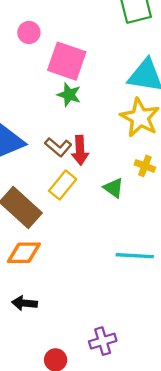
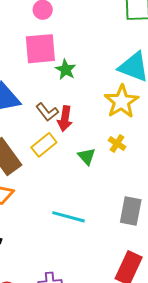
pink square: (67, 61) -> (40, 49), moved, turned -36
cyan line: (135, 256) -> (68, 217), moved

